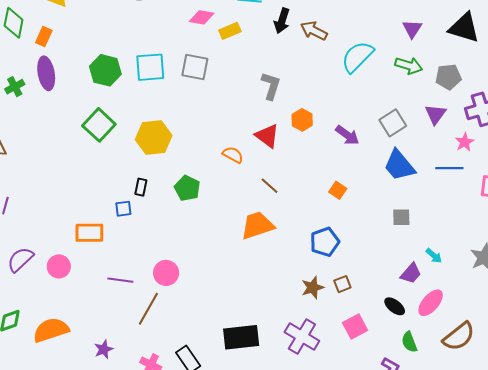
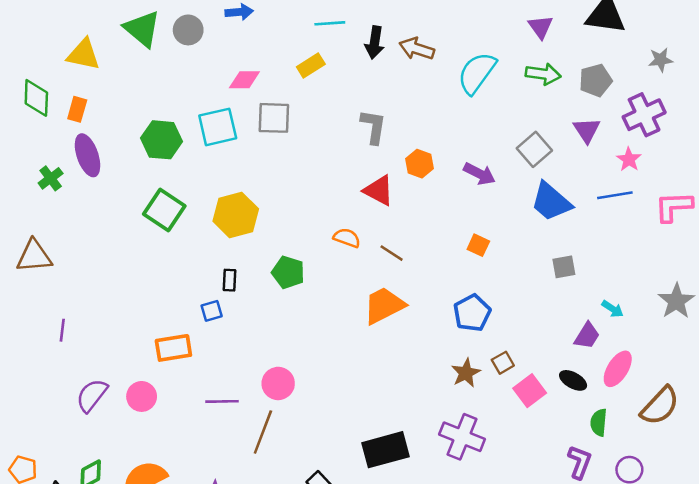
pink diamond: (202, 17) -> (244, 80), moved
orange semicircle: (233, 155) -> (347, 238), moved
pink square: (355, 327) -> (530, 391), moved
green semicircle: (409, 342) -> (599, 422), turned 35

